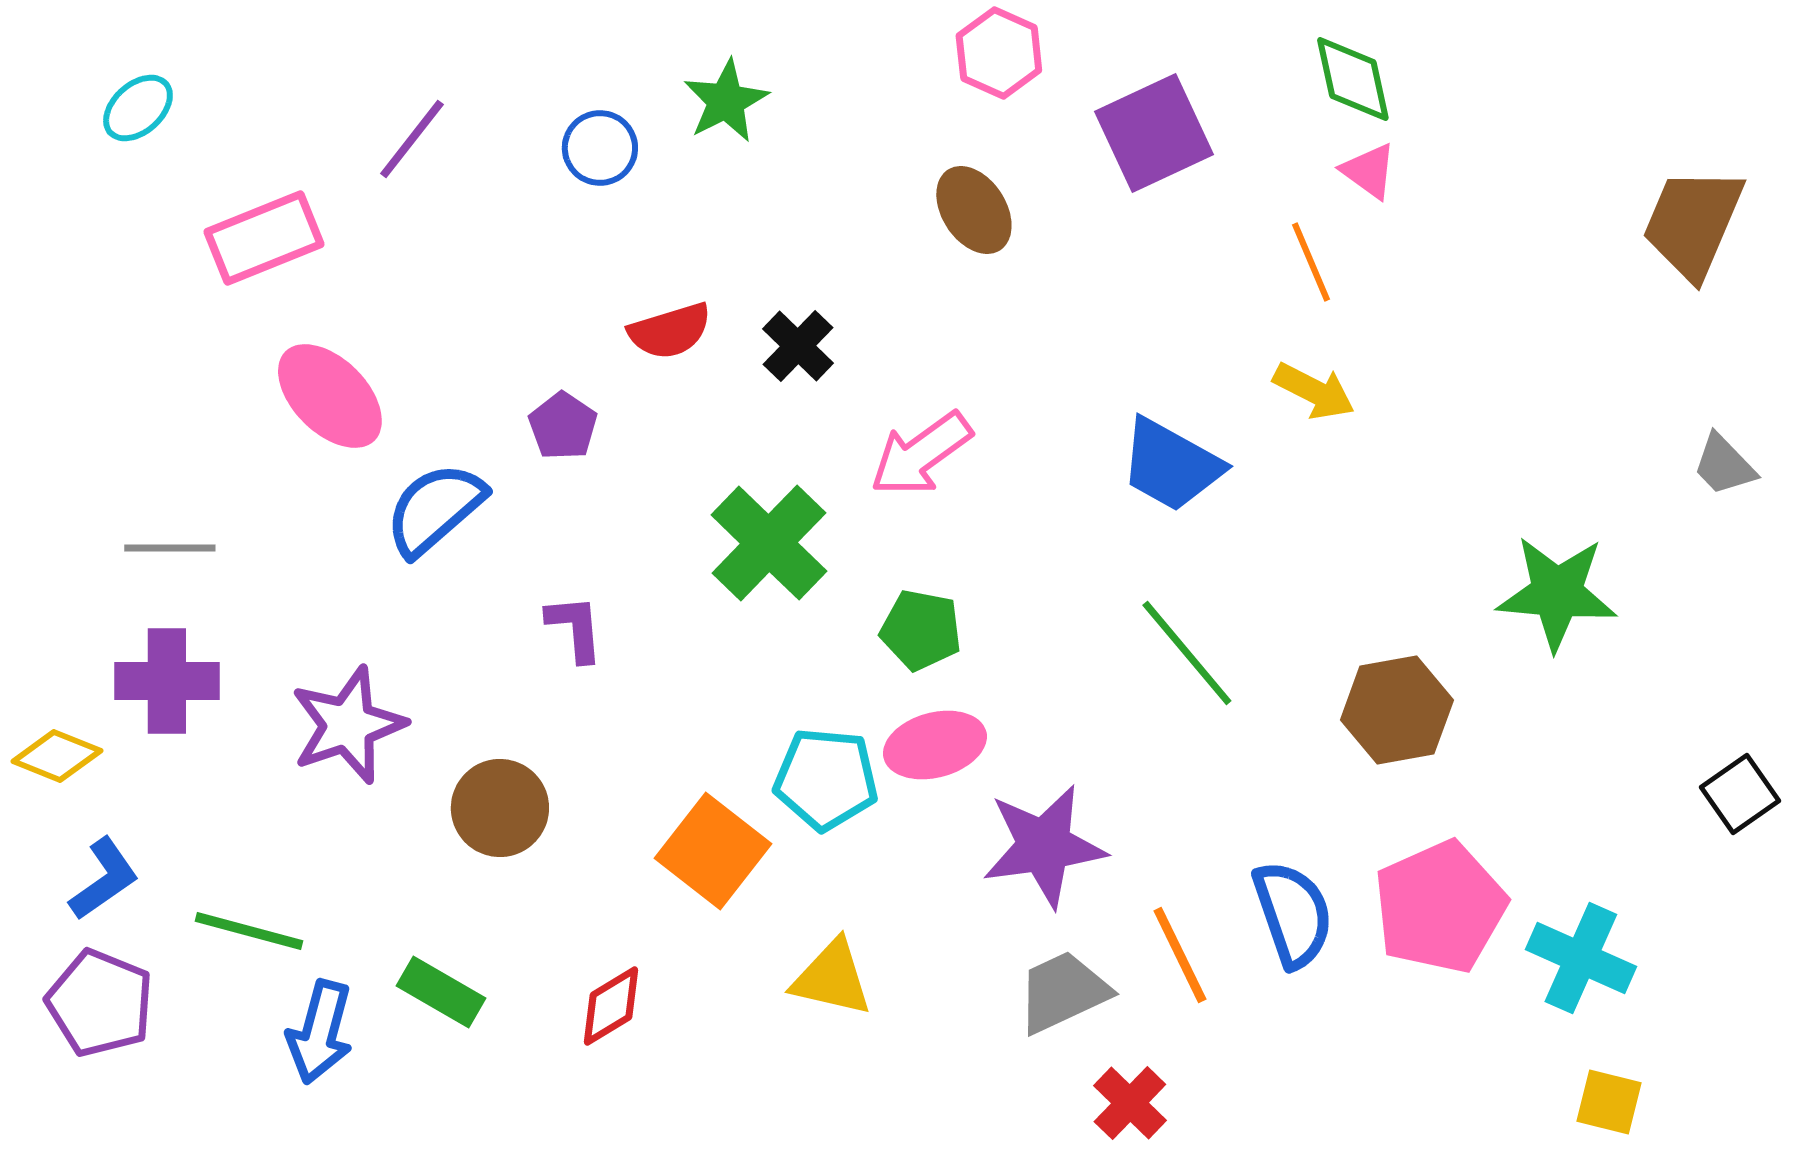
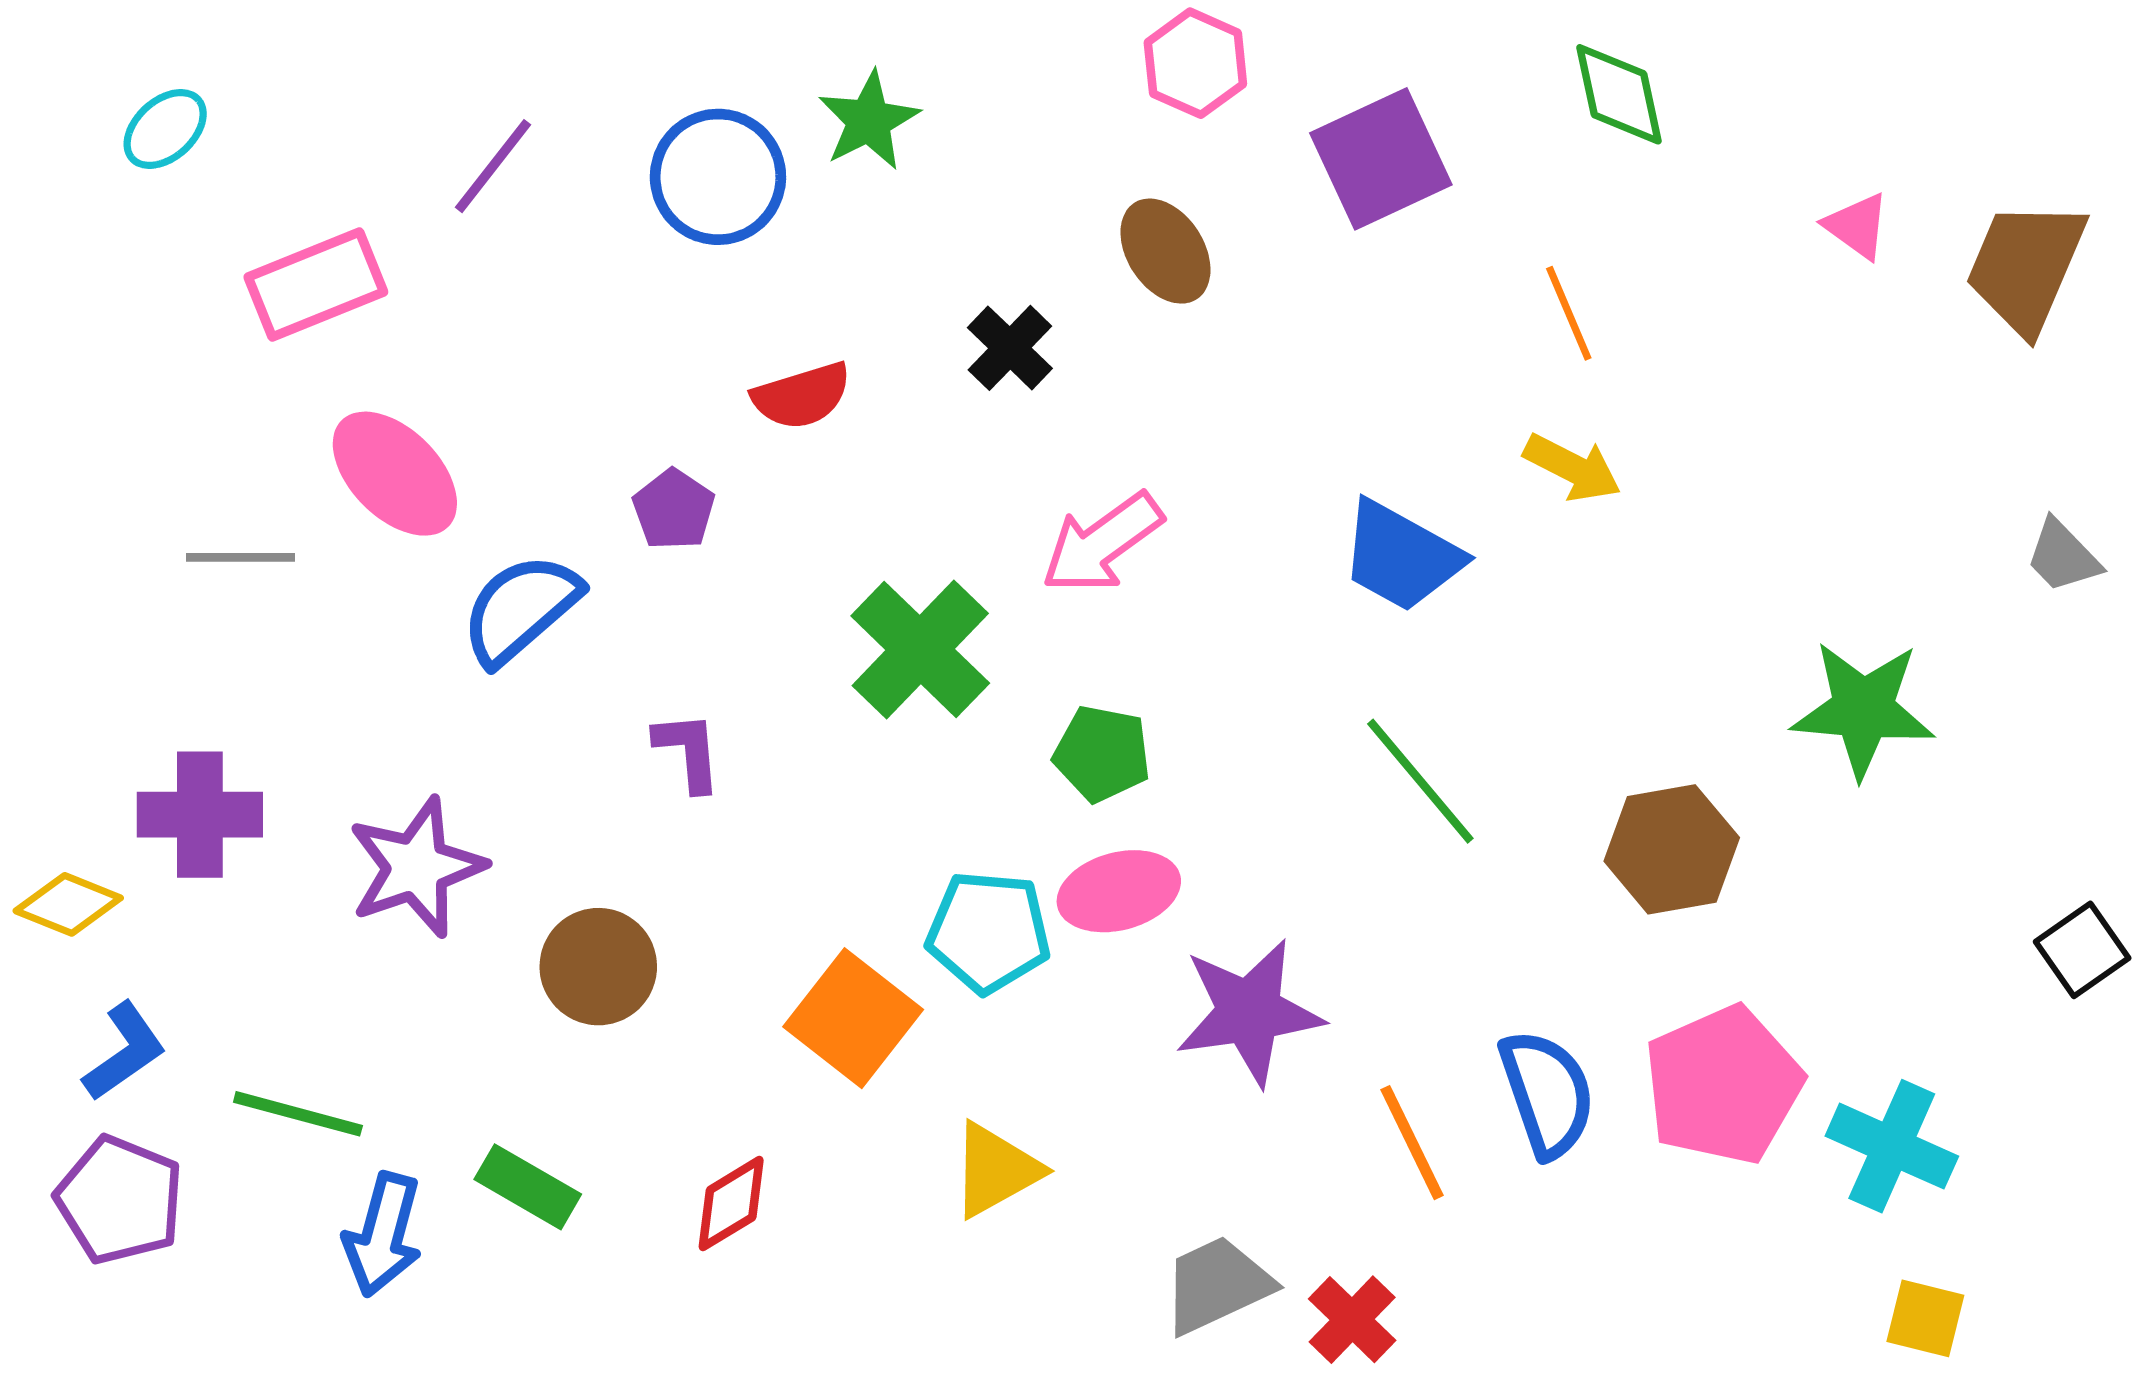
blue circle: (600, 148) -> (718, 177), size x1.5
pink triangle: (1369, 171) -> (1857, 226), moved
black cross: (798, 346) -> (1010, 348), moved
gray line: (170, 548) -> (241, 557), moved
yellow triangle: (832, 978) -> (996, 1170), turned -42
gray trapezoid: (1063, 992) -> (1217, 1285), moved

